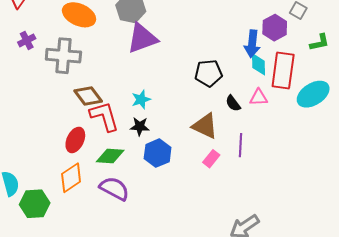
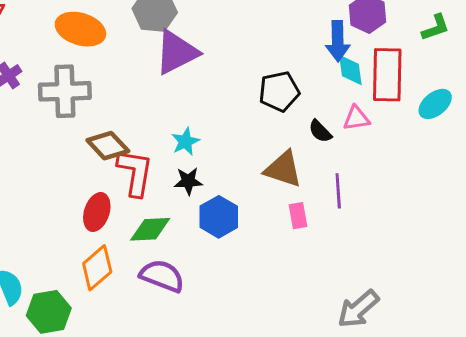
cyan ellipse: (313, 94) -> (435, 104), size x0.7
red L-shape: (104, 116) -> (135, 173), turned 32
pink rectangle: (211, 159) -> (298, 216), turned -42

